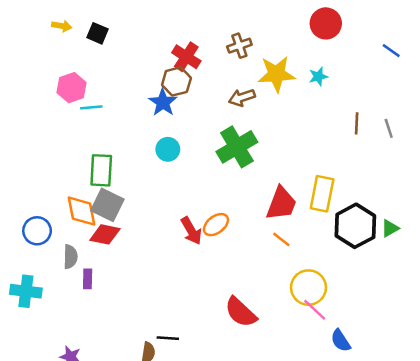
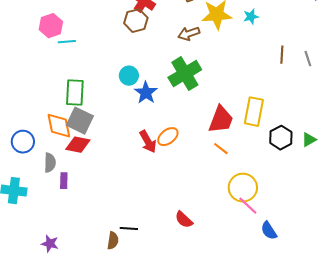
blue star: (163, 102) -> (146, 93), moved
black hexagon: (355, 226) -> (281, 138), size x0.7
red semicircle: (241, 312) -> (184, 220), moved, size x0.7

